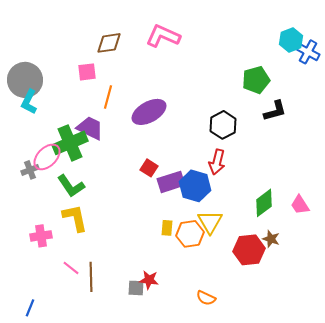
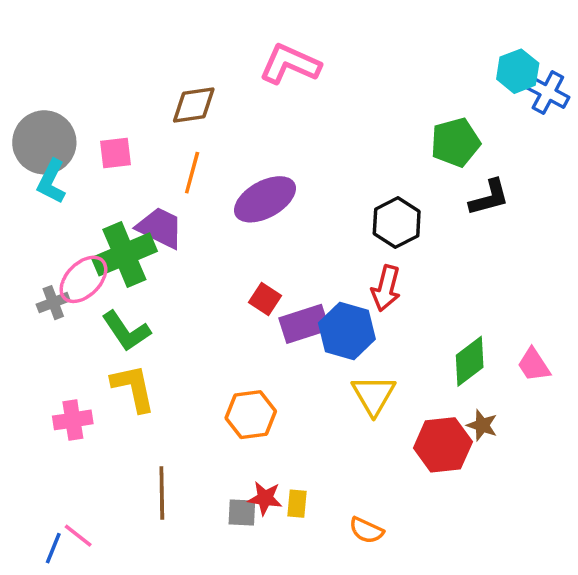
brown diamond: (109, 43) -> (194, 105), moved
pink square: (87, 72) -> (115, 153), moved
yellow rectangle: (167, 228) -> (297, 504), moved
orange hexagon: (190, 234) -> (251, 415), moved
pink line: (71, 268) -> (78, 536), moved

